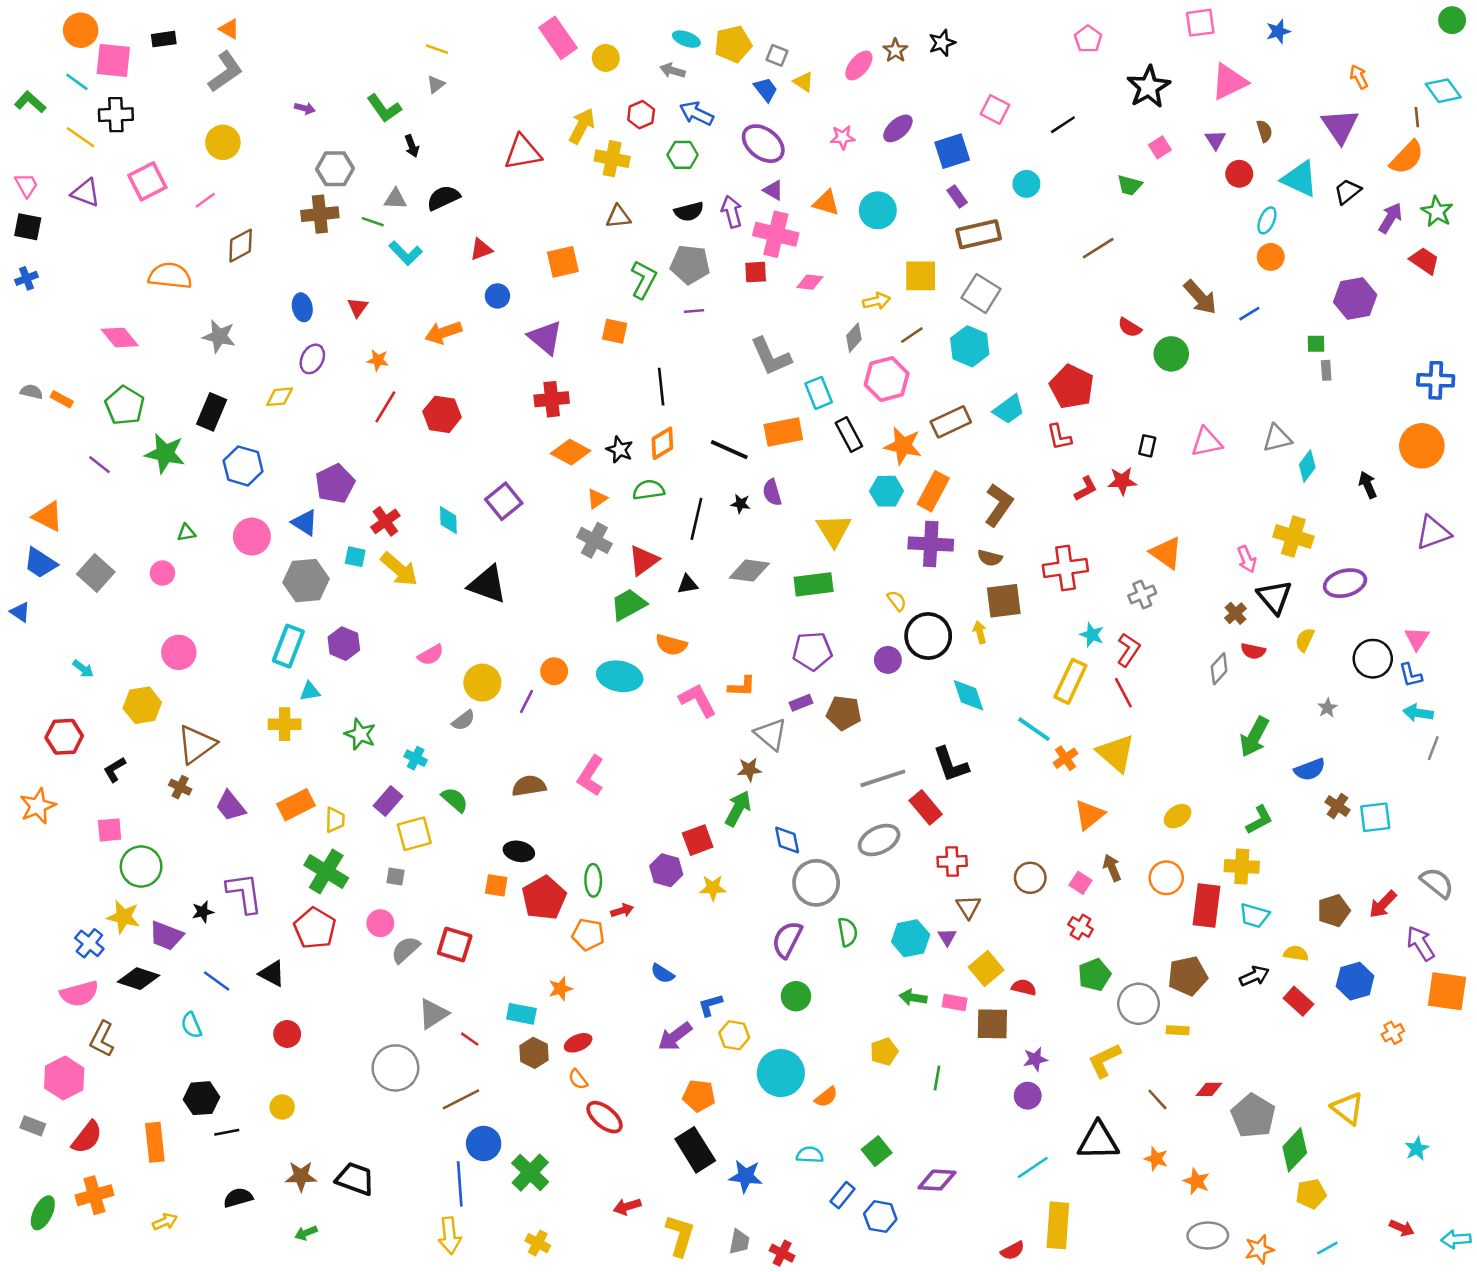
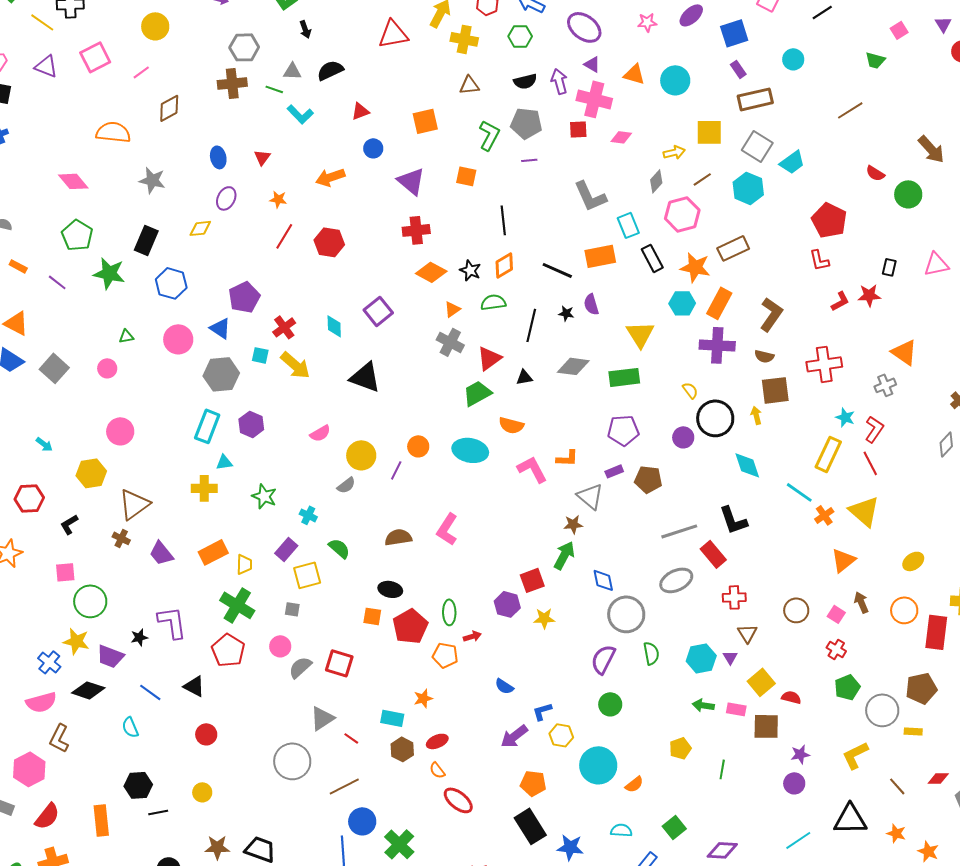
orange rectangle: (62, 399) -> (18, 266), moved
cyan trapezoid: (1009, 409) -> (792, 162), moved

